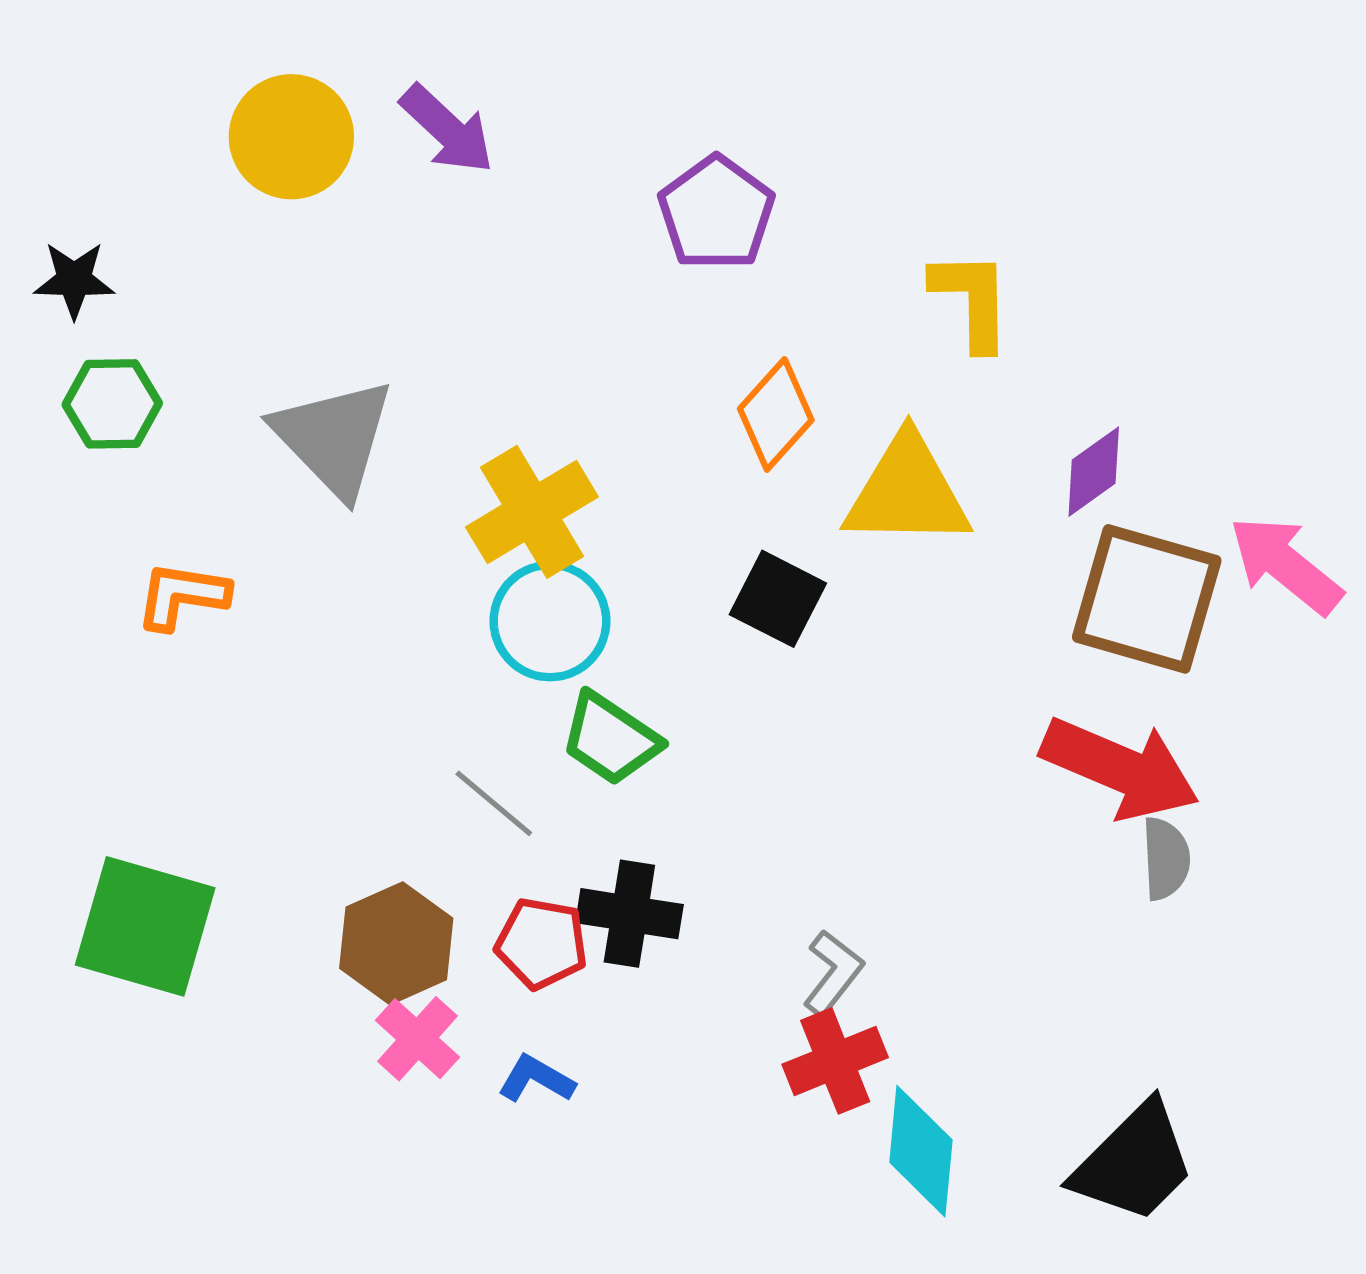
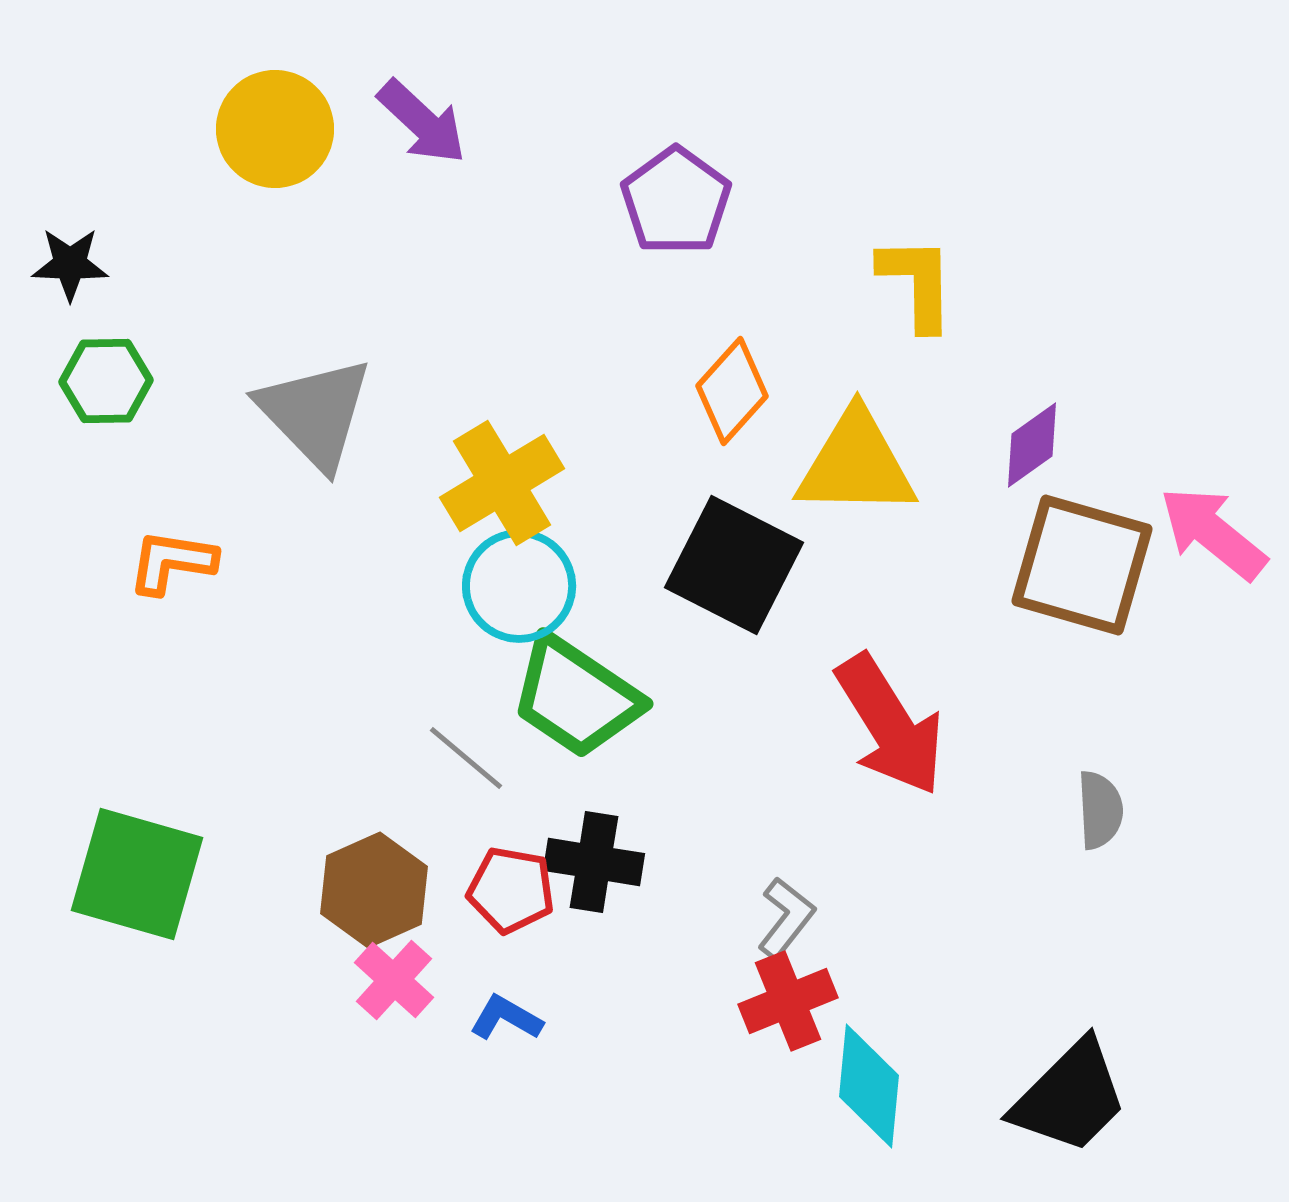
black square: (778, 599) -> (734, 565), size x1.5
green trapezoid: (610, 739) -> (576, 697), size x1.4
red arrow: (1120, 768) -> (890, 725), moved, turned 35

